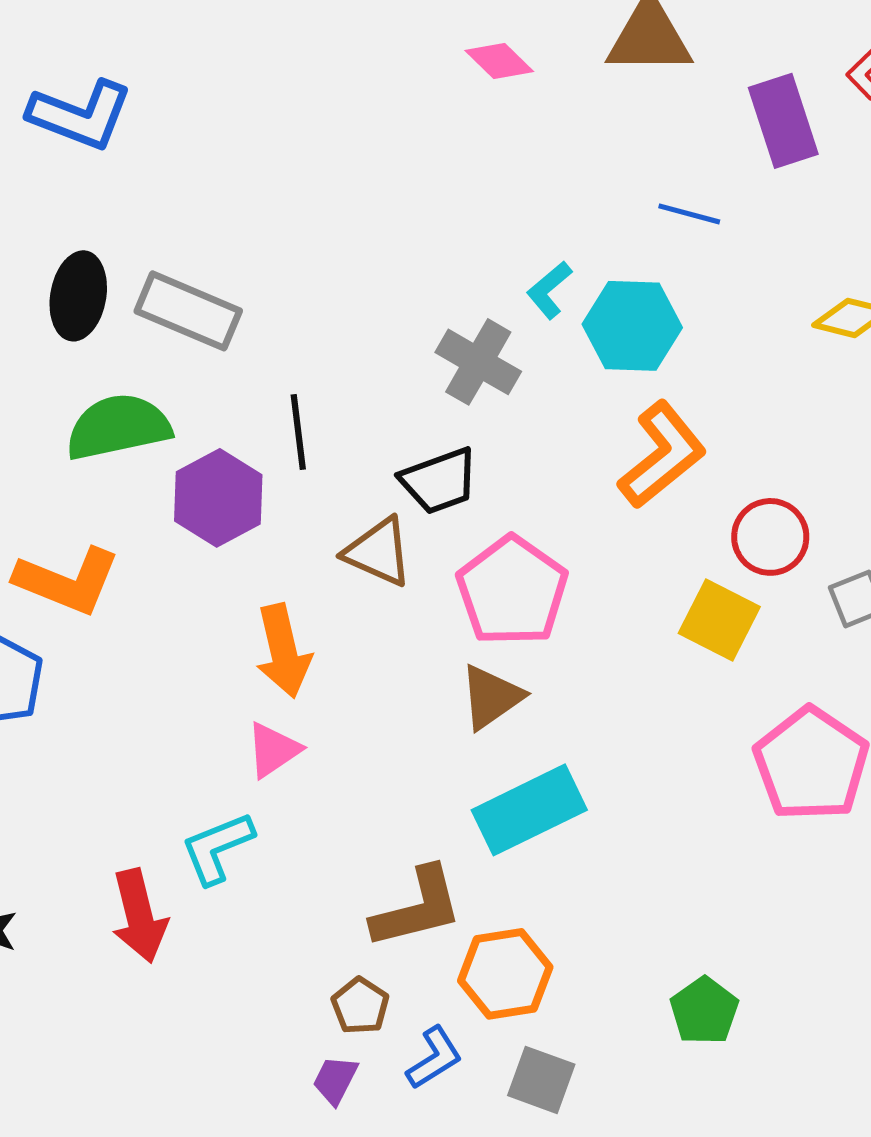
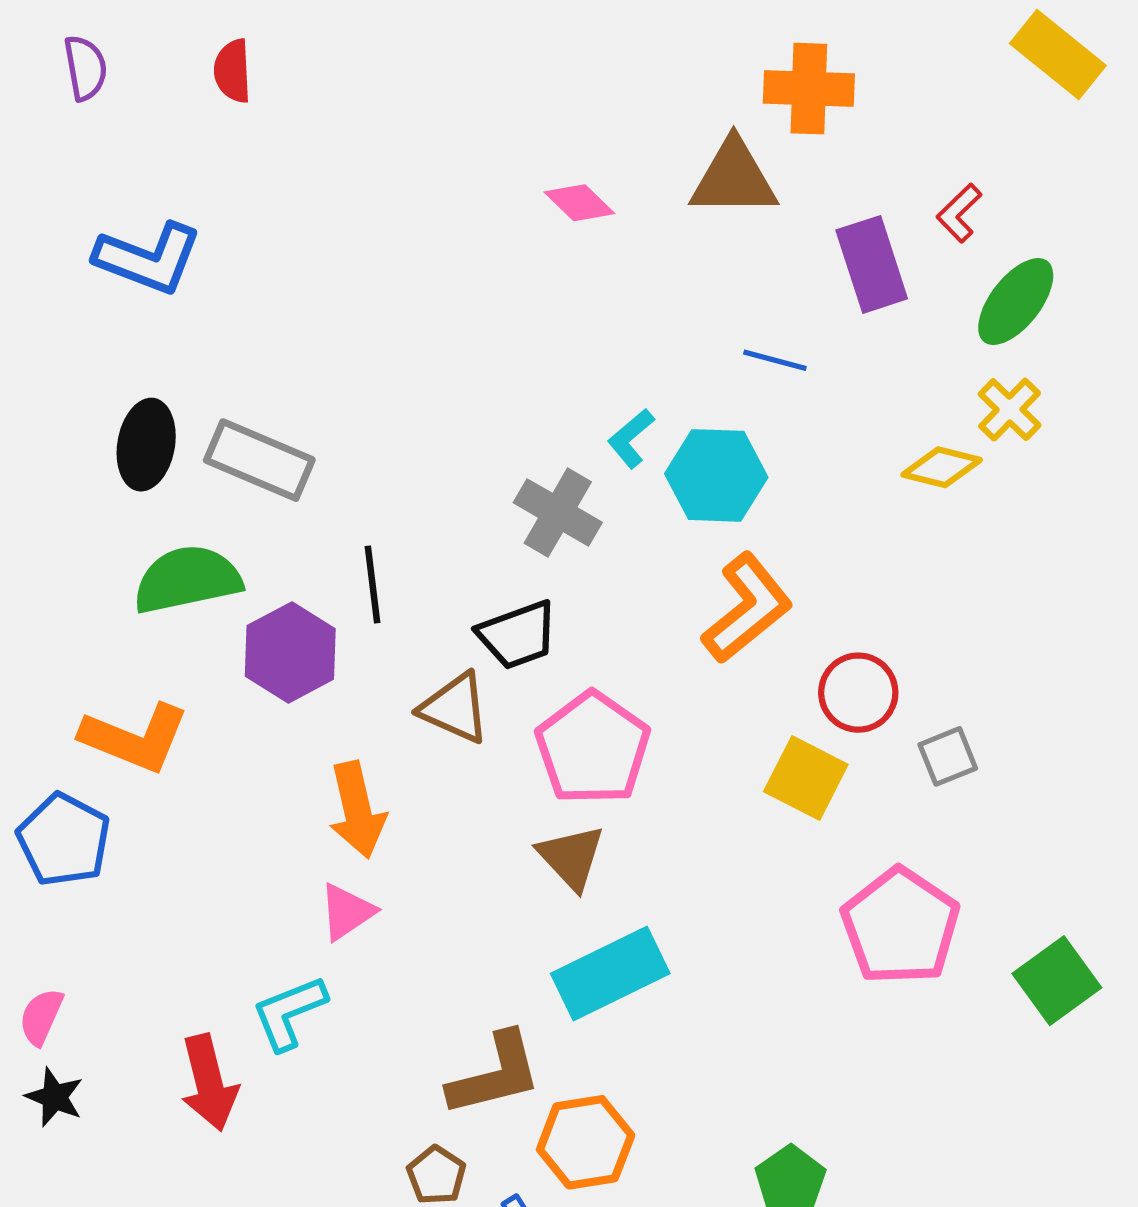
brown triangle: (491, 697) -> (571, 857), turned -38

